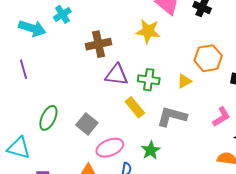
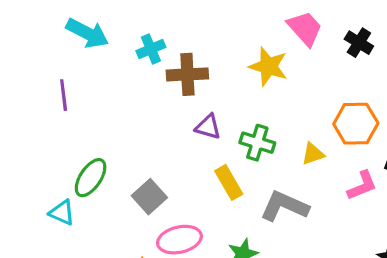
cyan cross: (62, 14) -> (151, 49), moved
purple triangle: (117, 75) -> (208, 127), size x0.7
pink L-shape: (221, 117) -> (362, 186), moved
cyan triangle: (19, 148) -> (62, 213), moved, size x0.7

